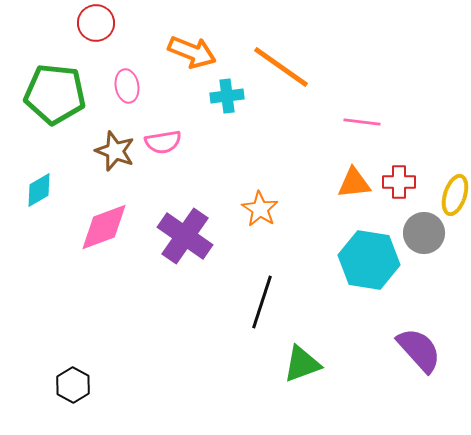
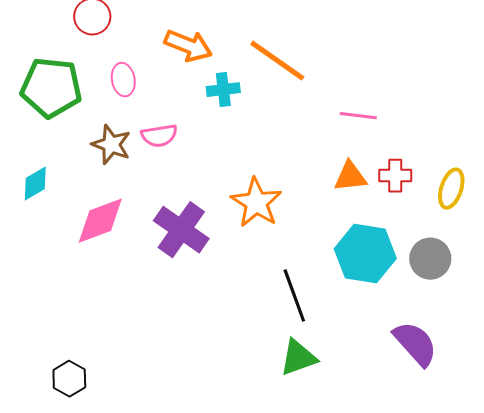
orange star: (260, 209) -> (256, 203), size x1.4
gray circle: (424, 233) -> (430, 259), moved
black line: (262, 302) -> (294, 296), moved, turned -38

